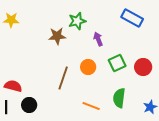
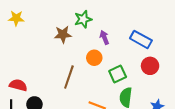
blue rectangle: (132, 18) -> (141, 39), moved
green square: (117, 63) -> (118, 74), moved
orange circle: (88, 67) -> (94, 58), moved

